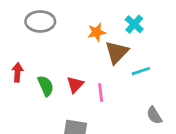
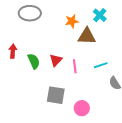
brown triangle: (117, 52) -> (87, 36), turned 48
cyan line: (141, 71) -> (101, 65), moved

